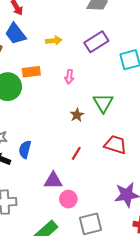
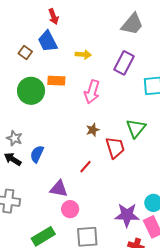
purple rectangle: (96, 42) -> (124, 63), turned -40
pink arrow: (69, 77) -> (92, 92), size x1.6
green triangle: (103, 103) -> (136, 128), moved
red trapezoid: (115, 145) -> (115, 148), moved, turned 45

